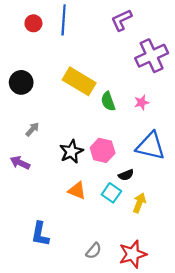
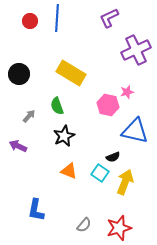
green semicircle: (108, 101) -> (57, 106), moved
pink hexagon: (103, 150) -> (108, 105), moved
yellow arrow: (139, 203) -> (125, 182), size x1.4

